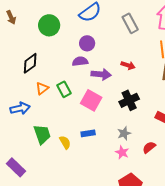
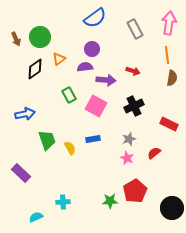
brown arrow: (11, 17) -> (16, 39), moved
green circle: (49, 25) -> (40, 37), moved
orange triangle: (42, 88) -> (59, 59), moved

